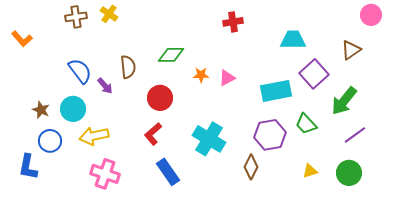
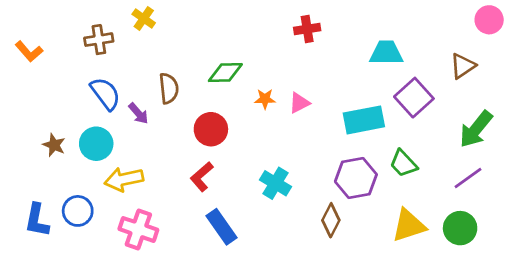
brown cross: (76, 17) -> (99, 40), moved
green arrow: (344, 101) -> (476, 129), moved
cyan cross: (209, 139) -> (276, 183), size x0.7
blue circle: (50, 141) -> (78, 211), moved
yellow triangle: (310, 171) -> (409, 225), size x1.8

